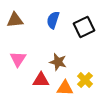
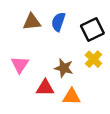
brown triangle: (15, 20) -> (32, 22), moved
yellow cross: (85, 80) -> (93, 59), moved

